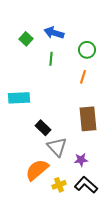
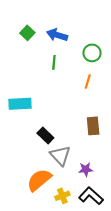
green square: (26, 39) -> (27, 33), moved
brown rectangle: (88, 119) -> (93, 126), size x0.7

